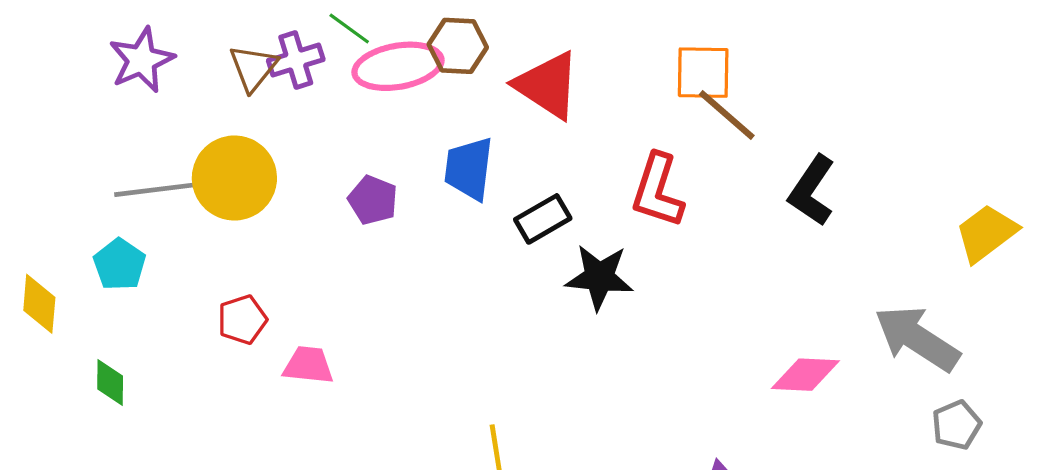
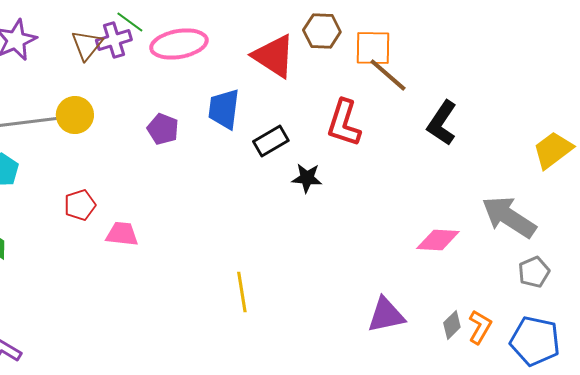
green line: (349, 29) -> (130, 22), moved
brown hexagon: (458, 46) -> (322, 31), moved
yellow circle: (234, 178) -> (75, 115), size x0.7
black star: (599, 277) -> (307, 178), size x0.7

